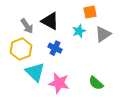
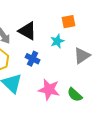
gray triangle: (103, 34) -> (82, 56), moved
pink star: (59, 83) -> (49, 90), moved

